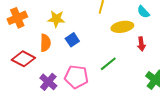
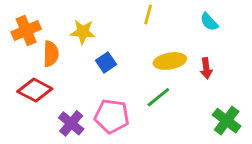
yellow ellipse: (122, 27) -> (170, 61), moved
orange semicircle: (45, 43) -> (51, 54), moved

